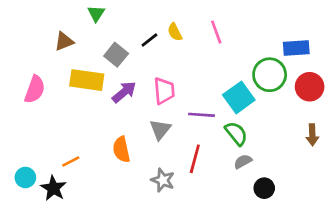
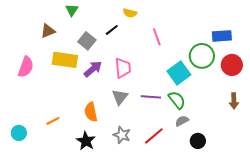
yellow semicircle: (175, 32) -> (130, 13), moved, turned -48
pink line: (216, 32) -> (157, 37), moved
purple line: (201, 115) -> (151, 97), moved
red line: (195, 159) -> (154, 136), moved, turned 35
black star: (53, 188) -> (86, 141), moved

